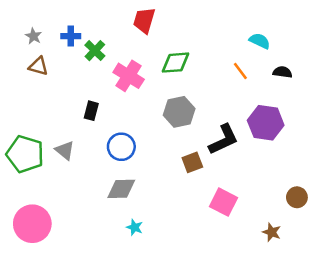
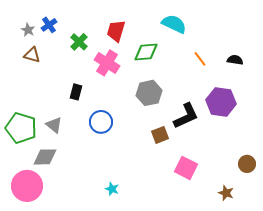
red trapezoid: (144, 20) -> (116, 31), moved
blue cross: (71, 36) -> (49, 25), moved, turned -35
cyan semicircle: (260, 41) -> (174, 24), moved, size x1.4
gray diamond: (121, 189) -> (45, 157), moved

